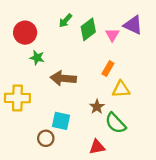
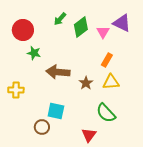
orange rectangle: (108, 69) -> (107, 60), moved
yellow cross: (17, 98) -> (16, 90), size x0.7
brown star: (97, 107) -> (86, 83), moved
red triangle: (97, 147) -> (89, 135), turned -42

